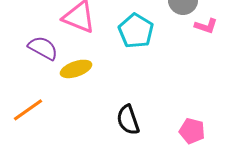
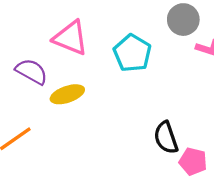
black semicircle: (128, 120) -> (166, 138), moved

